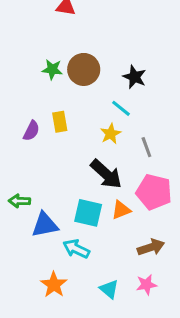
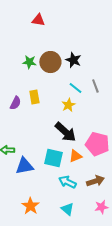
black star: (134, 77) -> (73, 60), moved
gray line: (146, 147) -> (95, 86), moved
cyan arrow: (76, 249) -> (67, 182), moved
pink star: (146, 285) -> (101, 207), moved

